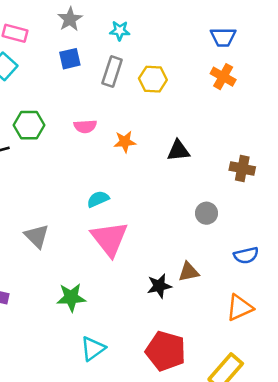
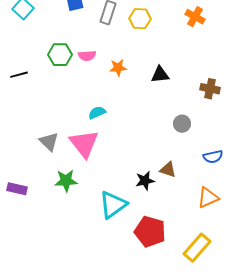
green hexagon: (29, 125) -> (60, 55), moved
pink triangle: (109, 239) -> (84, 144), moved
brown triangle: (189, 272) -> (168, 170), turned 30
green star: (71, 297) -> (66, 181), moved
cyan triangle: (93, 348) -> (113, 205), moved, size x1.4

